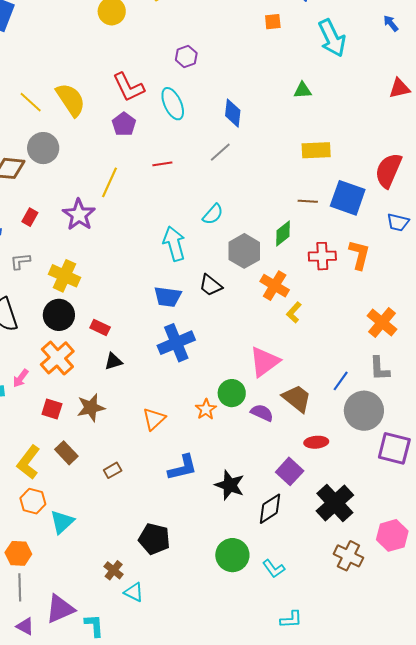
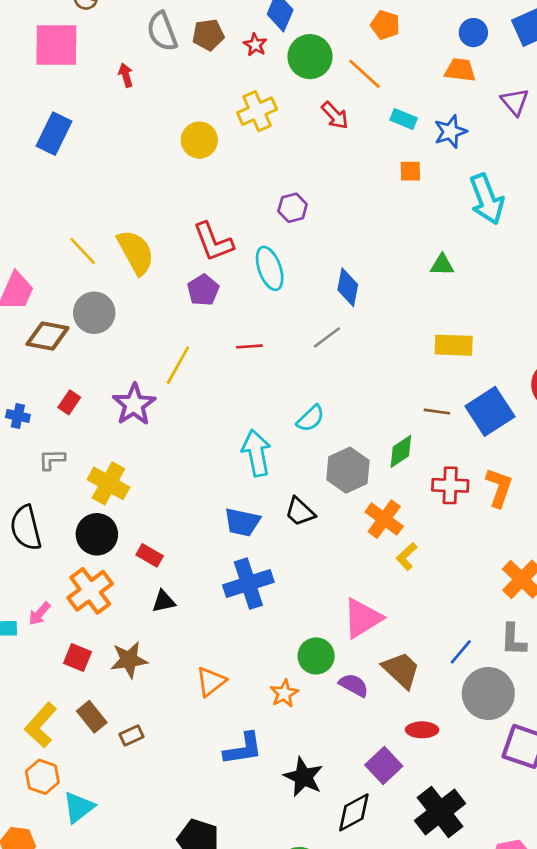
blue square: (348, 198) -> (490, 411), turned 33
orange star: (206, 409) -> (284, 693), moved
brown rectangle: (113, 470) -> (131, 736), moved

